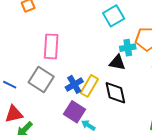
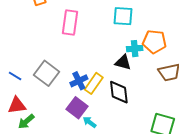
cyan square: (114, 16) -> (123, 16), turned 30
pink rectangle: (51, 46) -> (70, 23), moved

